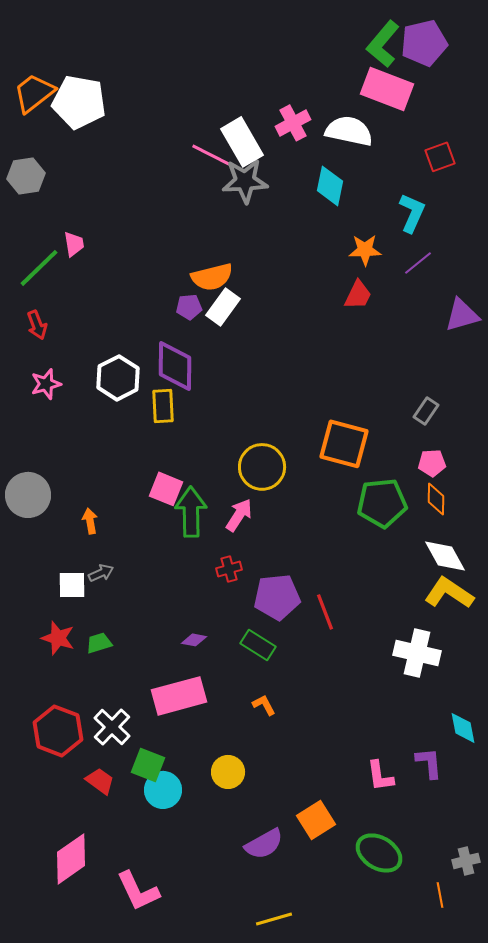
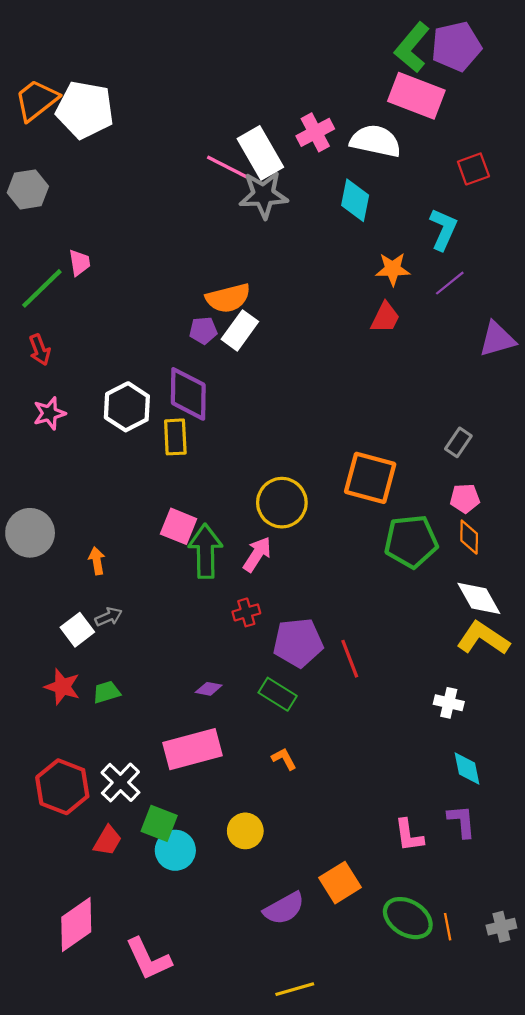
white square: (72, 585) -> (77, 630), turned -36
white cross: (417, 653) -> (449, 703), size x0.6
cyan diamond: (463, 728) -> (467, 768), moved
red trapezoid: (100, 781) -> (108, 841), turned 84
orange line: (440, 895) -> (448, 927), moved

